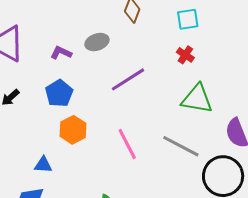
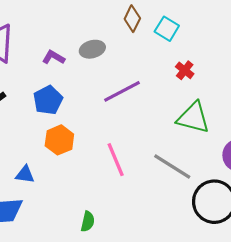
cyan square: (188, 19) -> (167, 29), moved, turned 35

